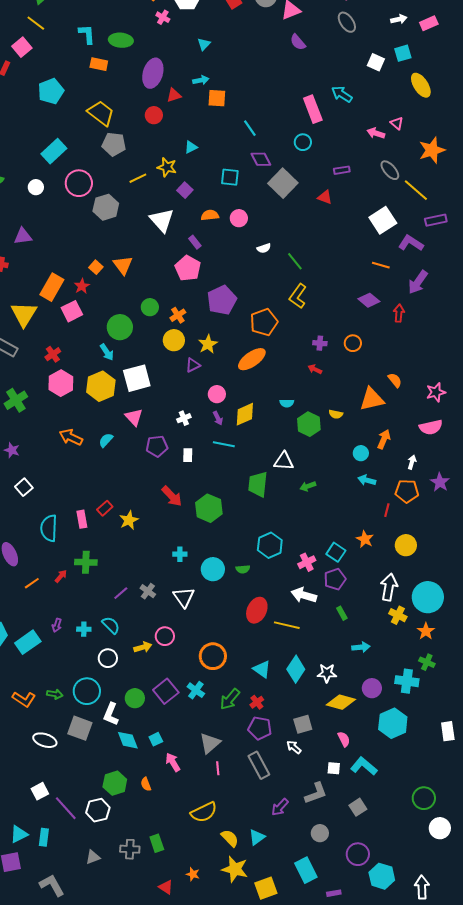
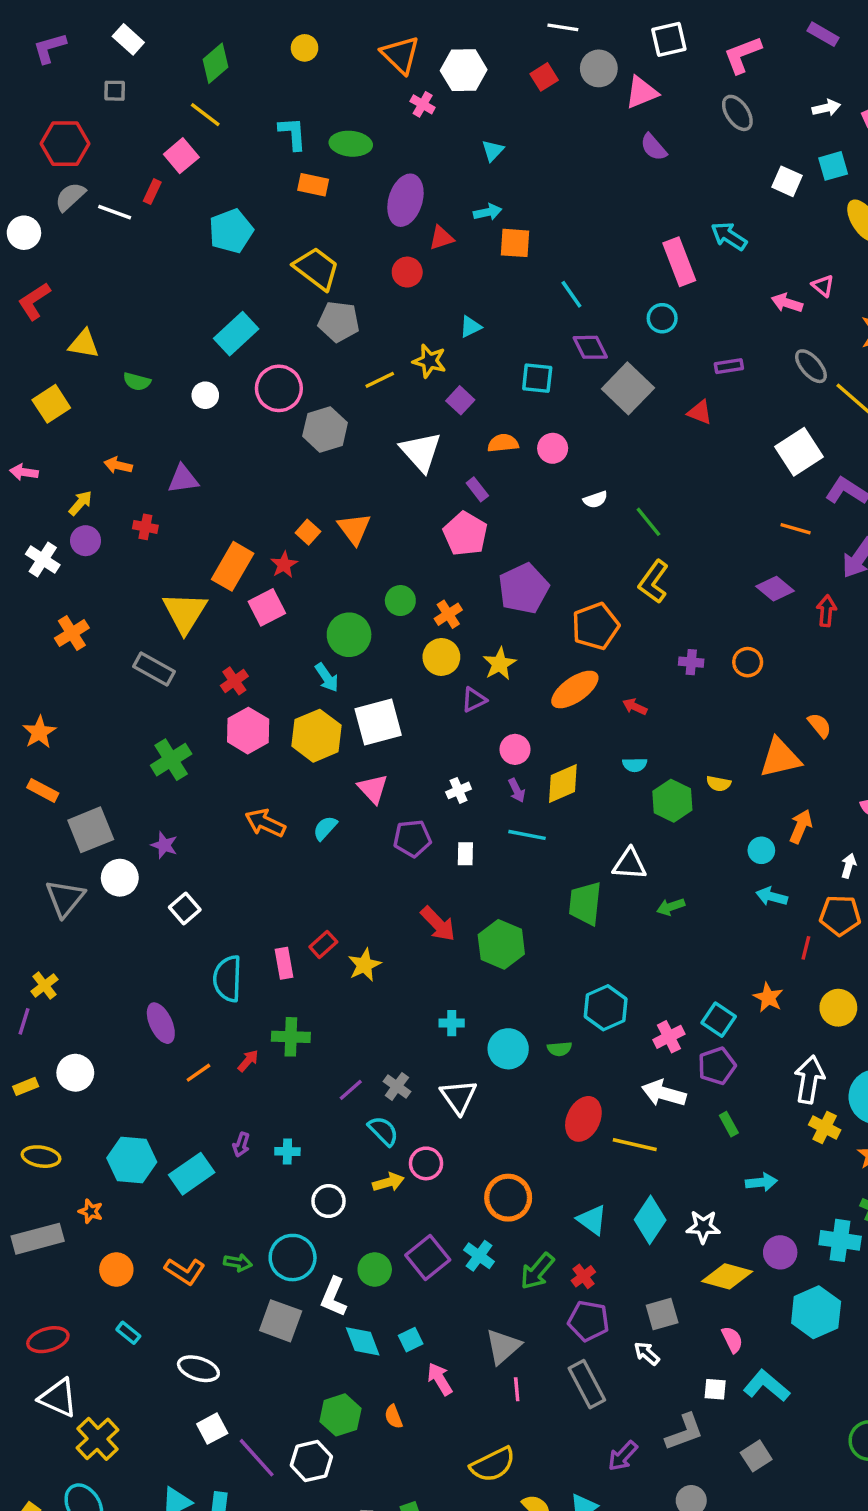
red arrow: (315, 369) -> (635, 707), moved
cyan semicircle: (111, 625) -> (383, 1131), moved
white ellipse: (45, 740) -> (198, 1369), moved

